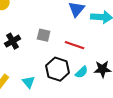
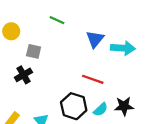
gray square: (44, 35) -> (34, 51), moved

